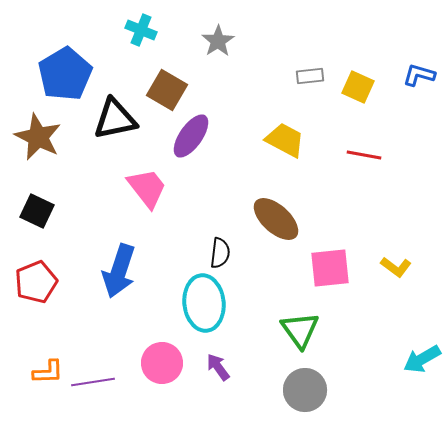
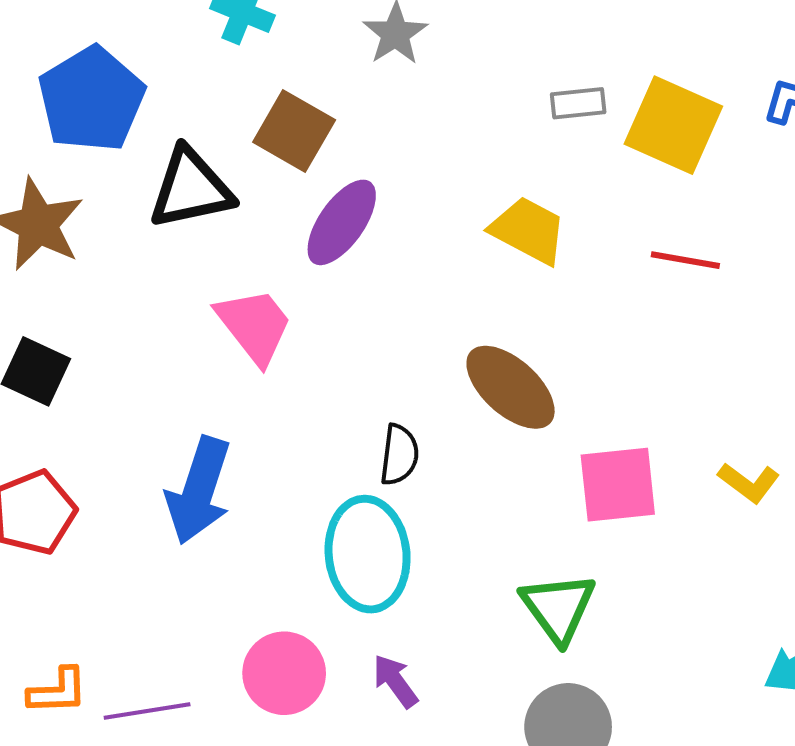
yellow square: (358, 87) -> (673, 125), size x1.5

